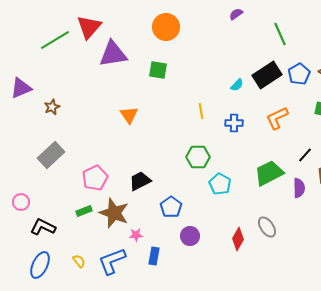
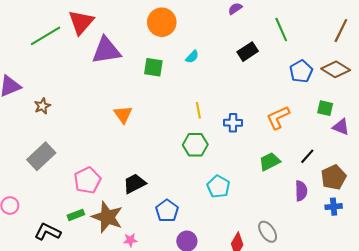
black rectangle: (267, 75) -> (248, 52), moved, size x0.7
cyan semicircle: (237, 85) -> (192, 57), moved
green hexagon: (198, 157) -> (195, 145), moved
green trapezoid: (269, 173) -> (270, 162), moved, size x0.7
black L-shape: (43, 227) -> (48, 232), moved

